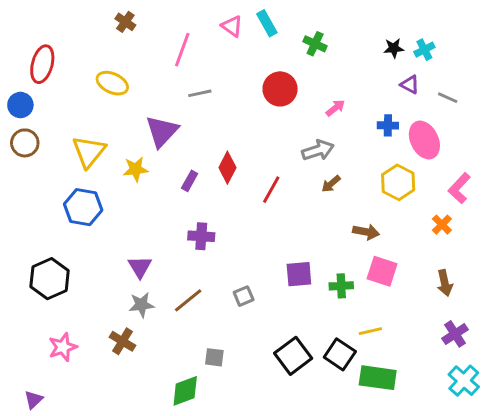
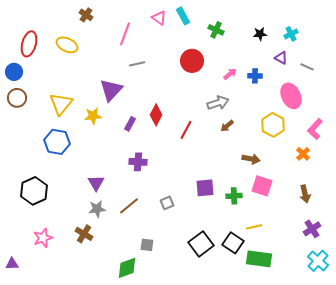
black star: (394, 48) -> (260, 34), moved
yellow ellipse: (112, 83) -> (67, 45), moved
blue cross: (388, 125) -> (255, 76), moved
purple triangle: (34, 400) -> (12, 264), moved, turned 40

